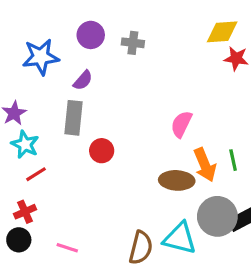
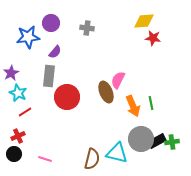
purple circle: (91, 35) -> (51, 23), moved
red circle: (102, 151) -> (67, 97), size x1.6
brown ellipse: (177, 180) -> (106, 92), moved, turned 65

